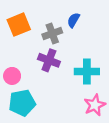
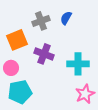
orange square: (19, 25) -> (17, 40), moved
gray cross: (52, 34) -> (41, 21), moved

